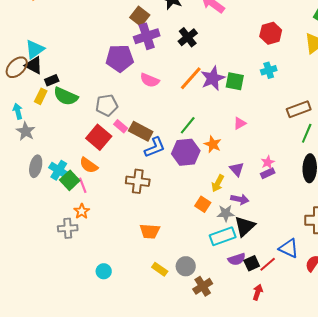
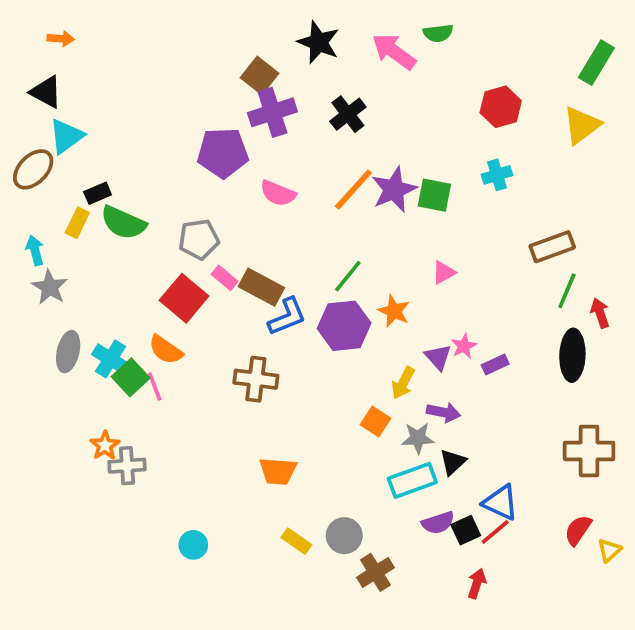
black triangle: (34, 65) -> (46, 92), moved
pink star: (268, 162) -> (464, 346), moved
orange star: (82, 211) -> (105, 445), moved
black triangle: (245, 226) -> (453, 462), size x0.7
blue triangle: (289, 248) -> (501, 503), moved

